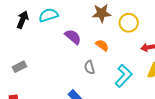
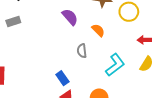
gray rectangle: (19, 67) -> (13, 21), moved

